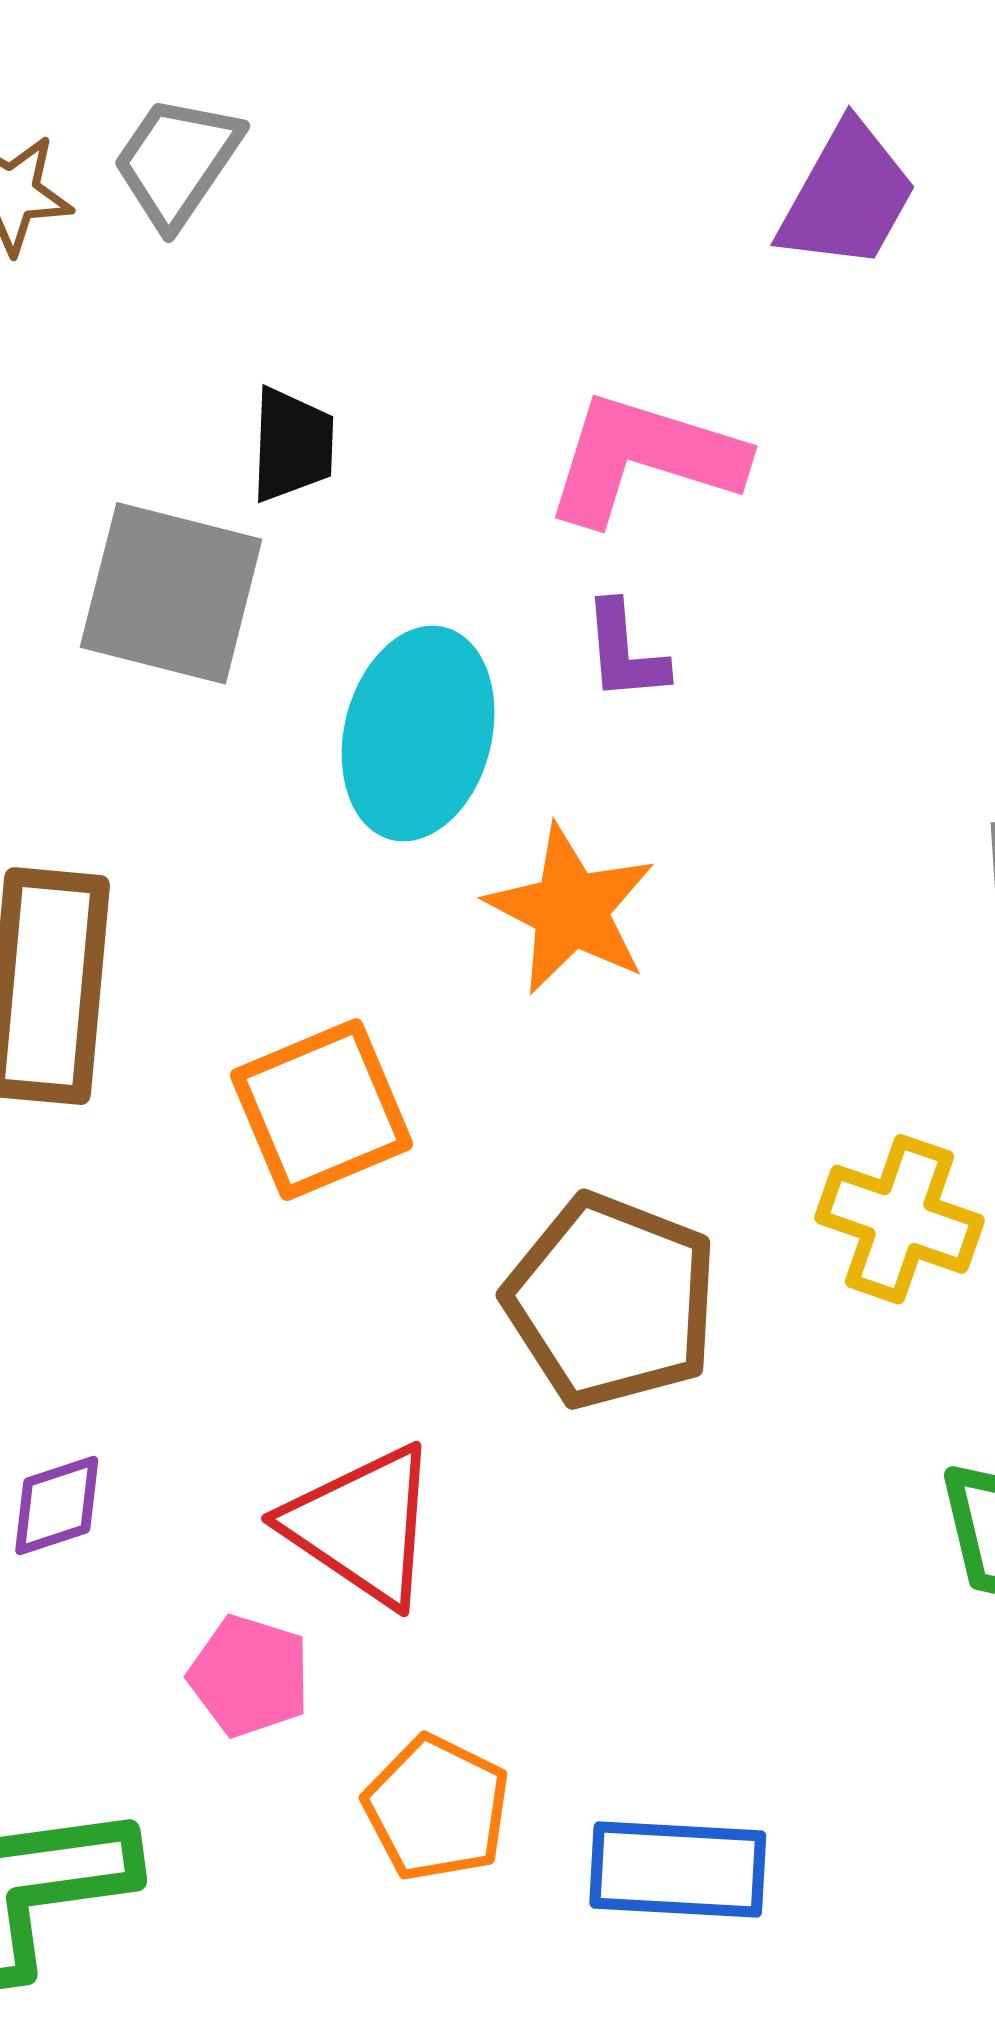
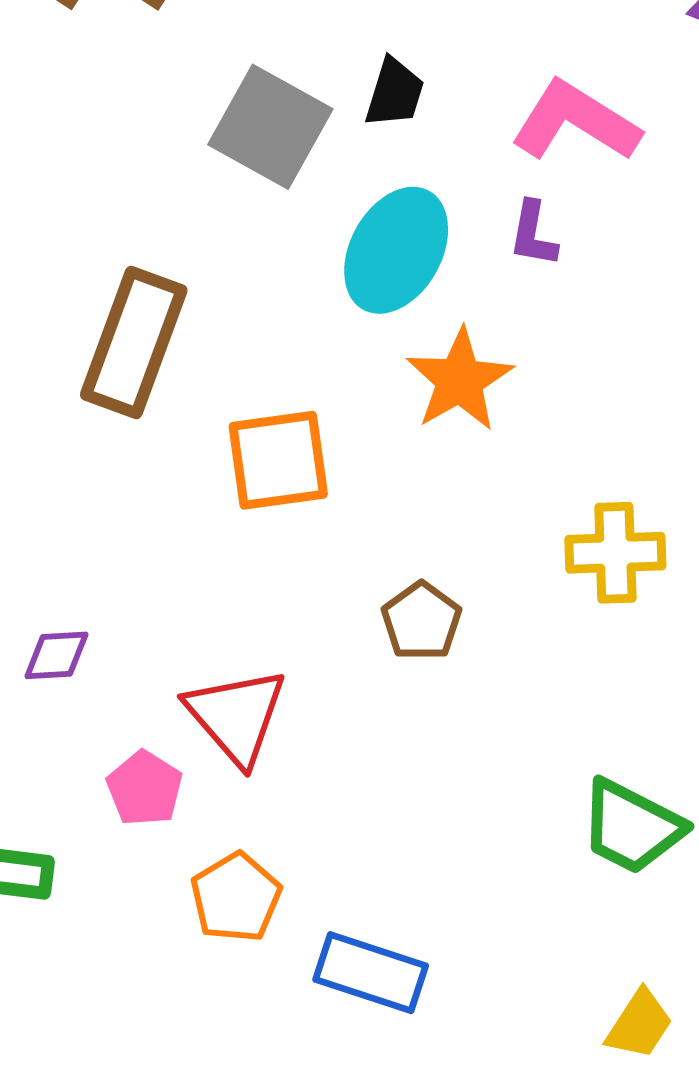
black trapezoid: (292, 445) -> (395, 93), moved
yellow cross: (899, 1219) -> (615, 553), moved, turned -36
brown pentagon: (611, 1301) -> (421, 621), size x0.6

